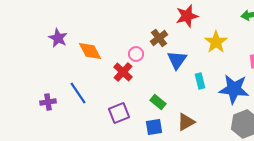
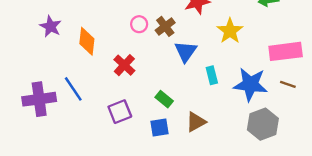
orange diamond: (90, 51) -> (87, 41), turned 35
pink circle: (136, 54) -> (139, 24), moved
purple cross: (48, 102) -> (39, 99), size x1.8

